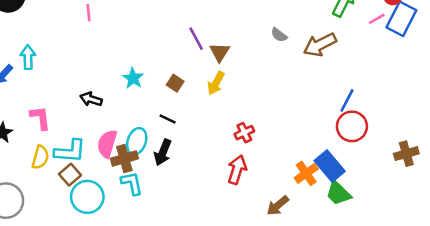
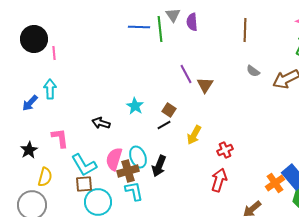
pink line: (89, 13) -> (54, 53), moved
yellow arrow: (216, 83) -> (194, 135), moved
black line: (168, 119) -> (164, 125), moved, turned -56
cyan ellipse: (137, 141) -> (138, 157), turned -40
cyan L-shape: (70, 151) -> (84, 165), turned 56
yellow semicircle: (40, 157) -> (45, 177), moved
brown square: (70, 175) -> (84, 184), turned 36

